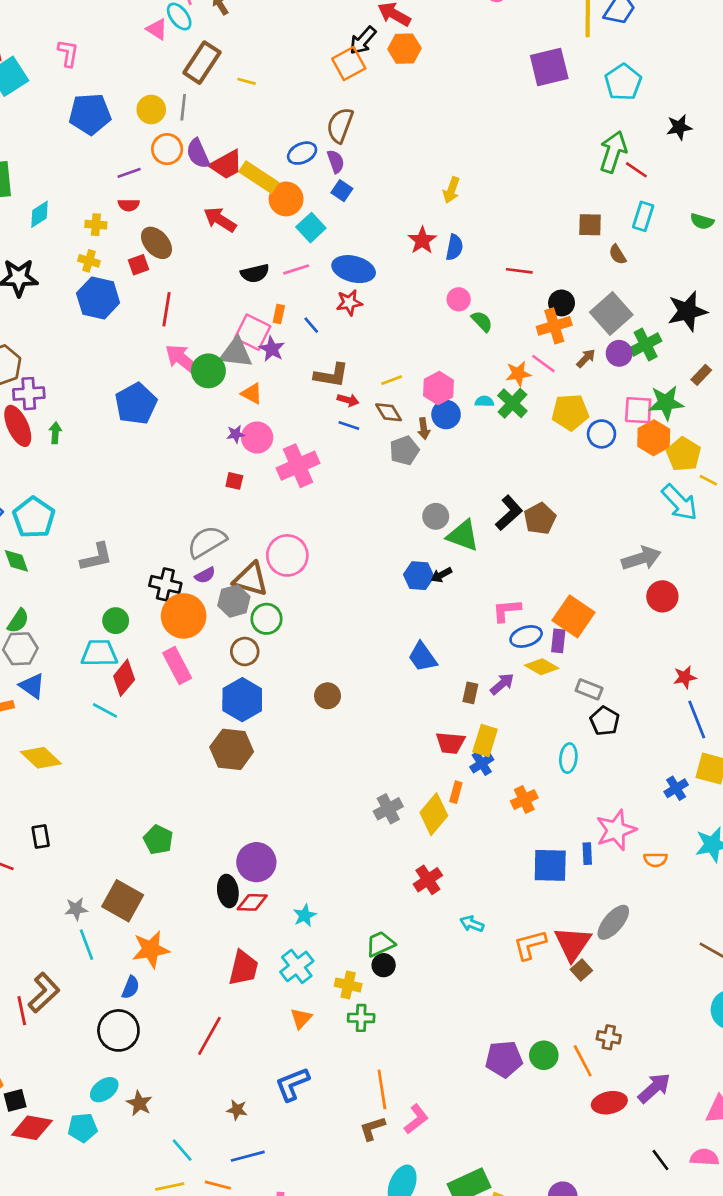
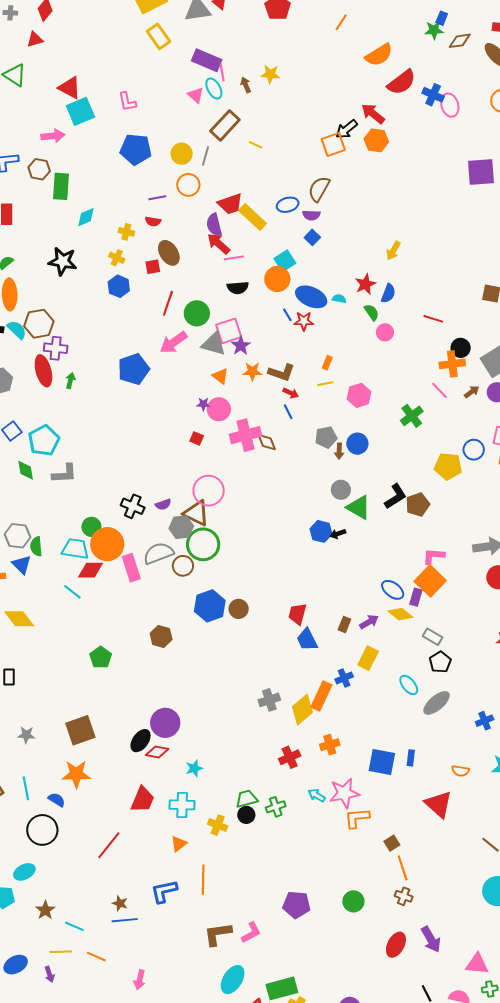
pink L-shape: (68, 53) -> (127, 102), turned 150
purple semicircle: (198, 154) -> (214, 225), moved
purple semicircle: (336, 161) -> (311, 215), turned 102
orange circle: (286, 199) -> (277, 279), moved
pink line: (296, 269) -> (234, 258), moved
blue hexagon: (98, 298) -> (119, 286), size x0.7
orange rectangle: (279, 314) -> (327, 363), moved
green semicircle: (482, 321) -> (372, 312), moved
blue line: (311, 325) -> (287, 315), moved
pink square: (253, 332) -> (229, 331), turned 36
pink arrow: (183, 360) -> (174, 342), turned -84
green circle: (208, 371) -> (197, 313), moved
orange star: (518, 374) -> (252, 371), moved
cyan semicircle: (484, 401) -> (339, 299), moved
brown diamond: (389, 412) -> (267, 442), moved
yellow pentagon: (570, 412) -> (448, 466), moved
blue circle: (446, 415) -> (357, 444), moved
blue line: (349, 425) -> (288, 412), turned 35
brown arrow: (424, 429) -> (339, 451), moved
gray semicircle: (207, 542) -> (158, 553), moved
pink circle: (287, 555) -> (209, 491), moved
gray L-shape: (96, 557) -> (65, 474), moved
pink L-shape: (507, 610) -> (434, 556), moved
orange circle: (184, 616) -> (107, 544), moved
green circle: (266, 619) -> (203, 544), size x1.4
green semicircle: (18, 621) -> (36, 546), moved, turned 132
blue ellipse: (526, 636) -> (393, 590), turned 45
blue trapezoid: (423, 657) -> (307, 640), moved
red diamond: (124, 678) -> (90, 570), turned 40
blue hexagon: (242, 700) -> (210, 606), moved
yellow rectangle: (485, 741) -> (368, 658), moved
red trapezoid: (450, 743) -> (297, 614), moved, turned 90
brown hexagon: (232, 749) -> (161, 636), size x0.7
cyan ellipse: (568, 758) -> (409, 685), turned -55
orange rectangle: (456, 792) -> (321, 696), size x1.8
orange cross: (524, 799) -> (330, 745), moved
pink star: (616, 830) -> (344, 793), moved
green pentagon: (158, 840) -> (101, 657), moved
black ellipse: (228, 891) -> (141, 741), turned 35
brown square: (123, 901) -> (80, 730), moved, turned 32
gray ellipse: (613, 922) -> (437, 703), moved
red triangle: (573, 944) -> (439, 804), moved, turned -32
cyan line: (87, 945) -> (26, 788), moved
cyan cross: (297, 966) -> (182, 805), turned 30
blue semicircle: (131, 987) -> (57, 800), turned -90
green cross: (361, 1018) -> (276, 807), moved, turned -30
purple pentagon: (504, 1059) -> (296, 905), moved
orange line: (583, 1061) -> (403, 868), moved
purple arrow: (654, 1088) -> (431, 939), turned 92
orange line: (382, 1089) -> (203, 880), moved
brown star: (139, 1103) -> (45, 910), moved
red ellipse: (609, 1103) -> (396, 945), turned -60
brown L-shape: (372, 1128) -> (218, 934), size x1.4
cyan line: (182, 1150) -> (74, 926), turned -36
blue line: (248, 1156) -> (125, 920), moved

